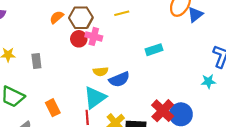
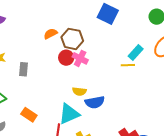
yellow line: (122, 13) -> (128, 65), moved
cyan rectangle: (154, 50) -> (136, 52), moved, turned -42
orange rectangle: (53, 108) -> (29, 115), turned -42

